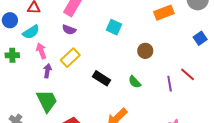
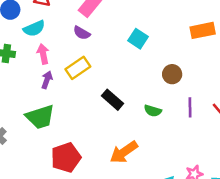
green semicircle: (135, 82) -> (153, 111), turned -40
purple line: (170, 84) -> (190, 107), moved
green trapezoid: (47, 101) -> (40, 117), turned 90

